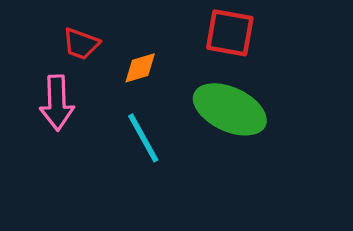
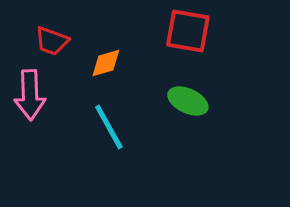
green ellipse: (230, 109) -> (188, 101), size x0.6

